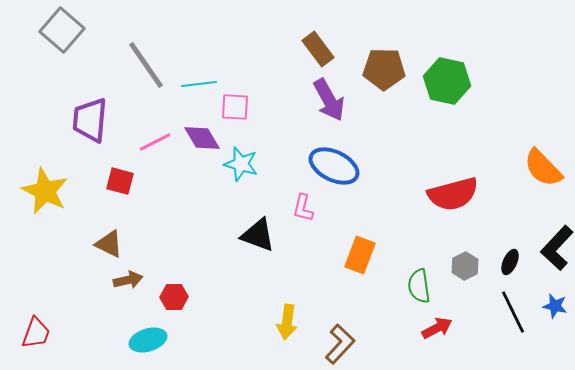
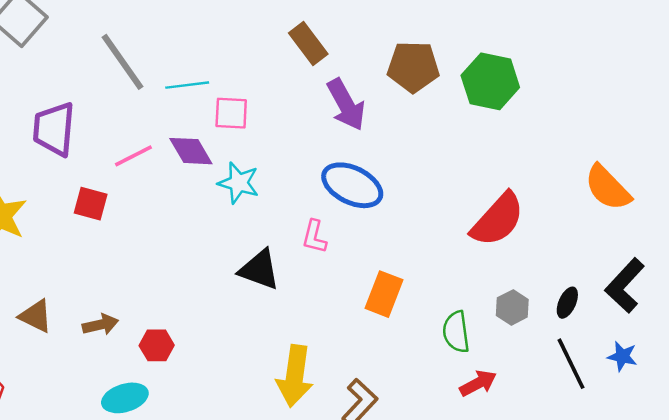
brown rectangle: (318, 49) -> (308, 43), moved
red semicircle: (453, 194) -> (498, 219), turned -33
brown triangle: (109, 244) -> (36, 316), moved
yellow arrow: (287, 322) -> (295, 376), size x1.4

